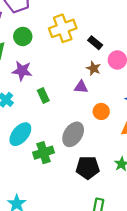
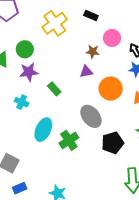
green circle: (23, 36) -> (25, 49), moved
black rectangle: (95, 43) -> (91, 15), moved
orange circle: (101, 111) -> (111, 89), size x1.5
gray ellipse: (73, 134) -> (91, 116), turned -55

